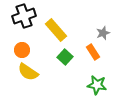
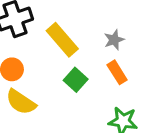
gray star: (103, 33) -> (114, 40), moved

